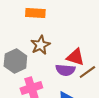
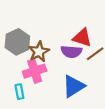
brown star: (40, 45) -> (39, 52), moved

